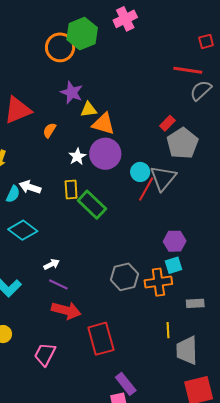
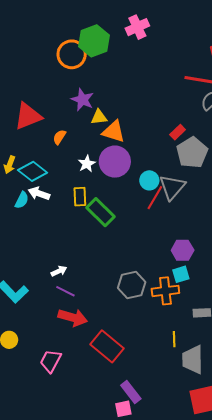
cyan diamond: (23, 230) -> (33, 171), moved
red rectangle: (101, 339) -> (107, 346), turned -36

